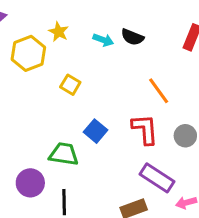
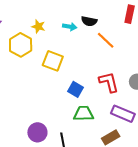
yellow square: (70, 85) -> (53, 61), size x1.5
orange line: (159, 91) -> (106, 40), moved
green trapezoid: (64, 154) -> (84, 114), moved

